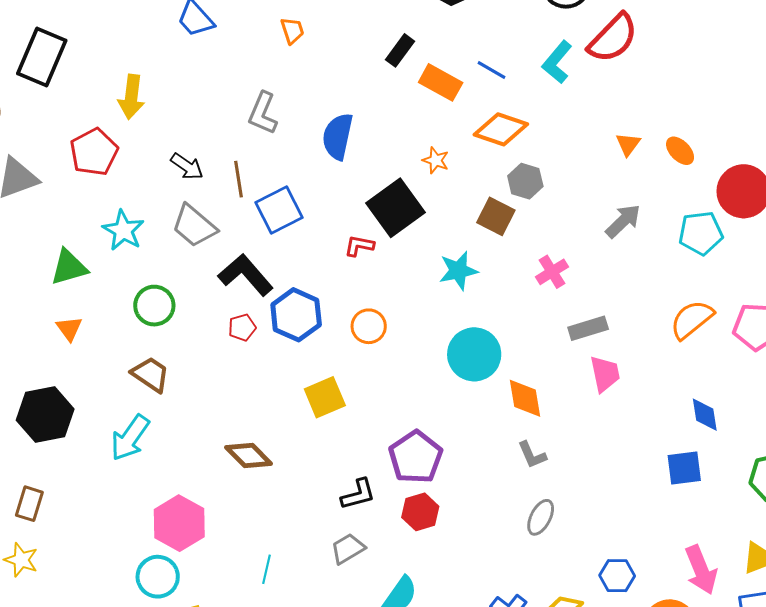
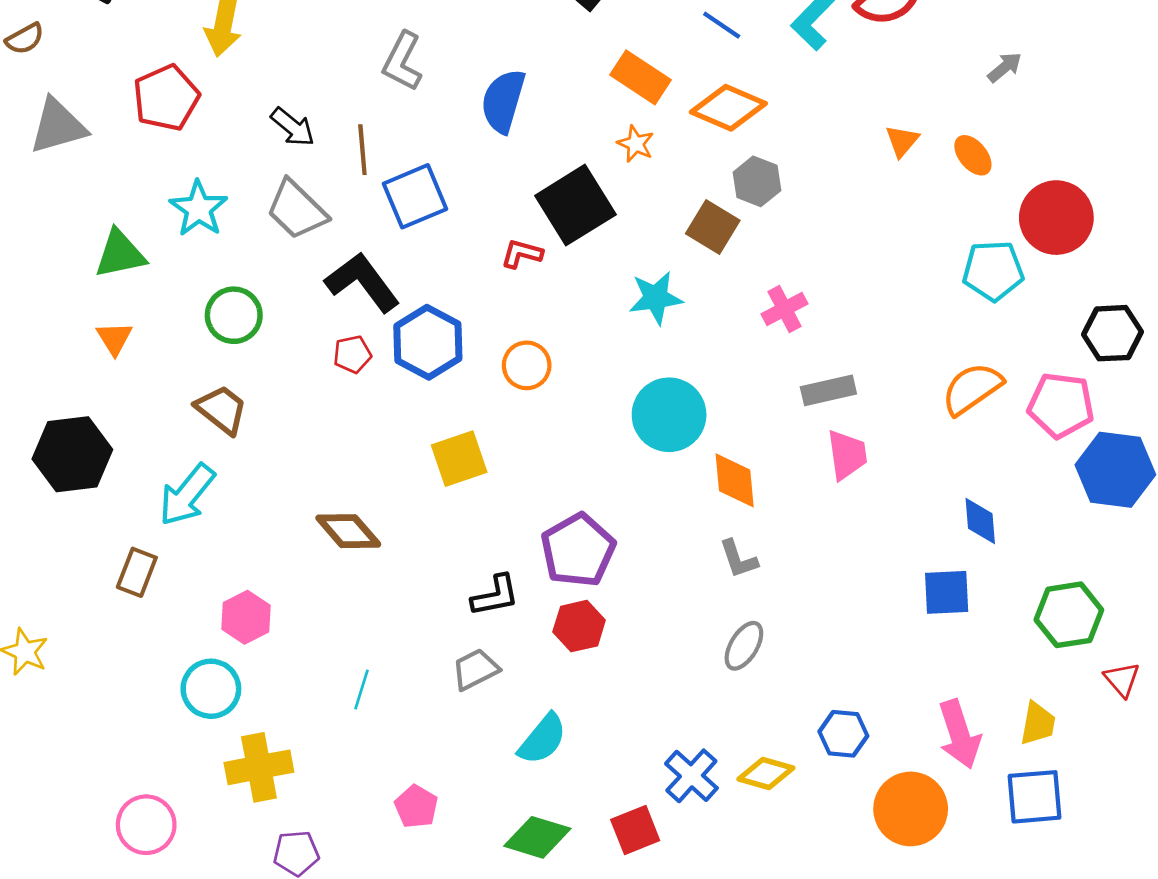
orange rectangle: (441, 82) -> (640, 77), moved
gray arrow: (623, 221) -> (1005, 67), moved, size x0.7
brown rectangle: (29, 504) -> (137, 572), moved
pink hexagon: (179, 523) -> (246, 617), size x0.7

